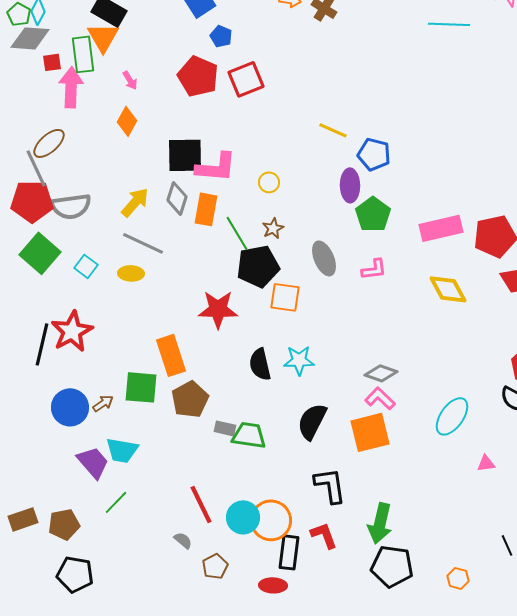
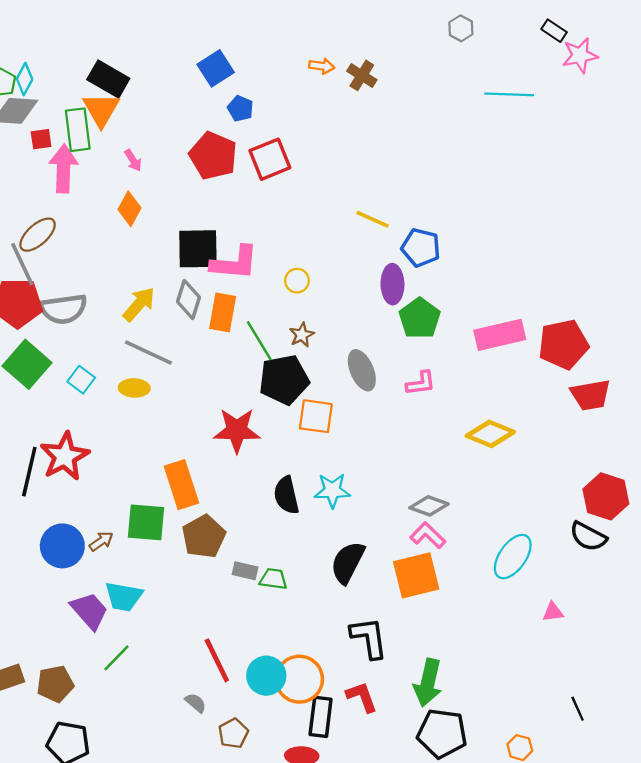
yellow diamond: (448, 289) -> (490, 434), moved, turned -39
green trapezoid: (249, 435) -> (273, 579), size x0.7

